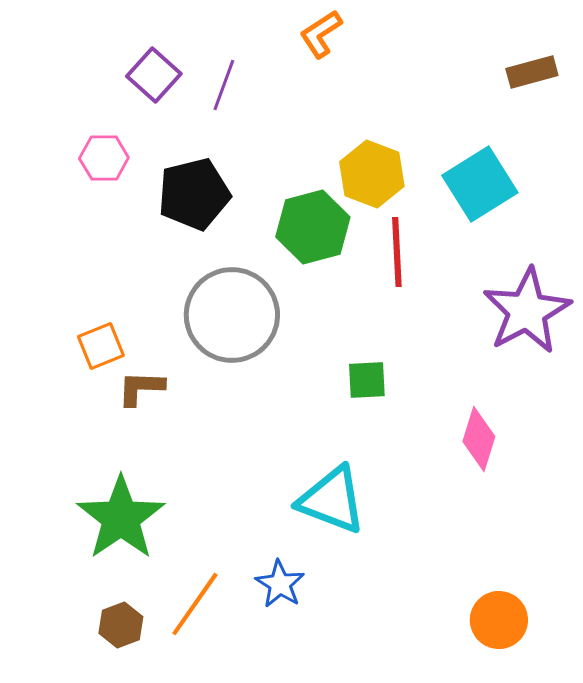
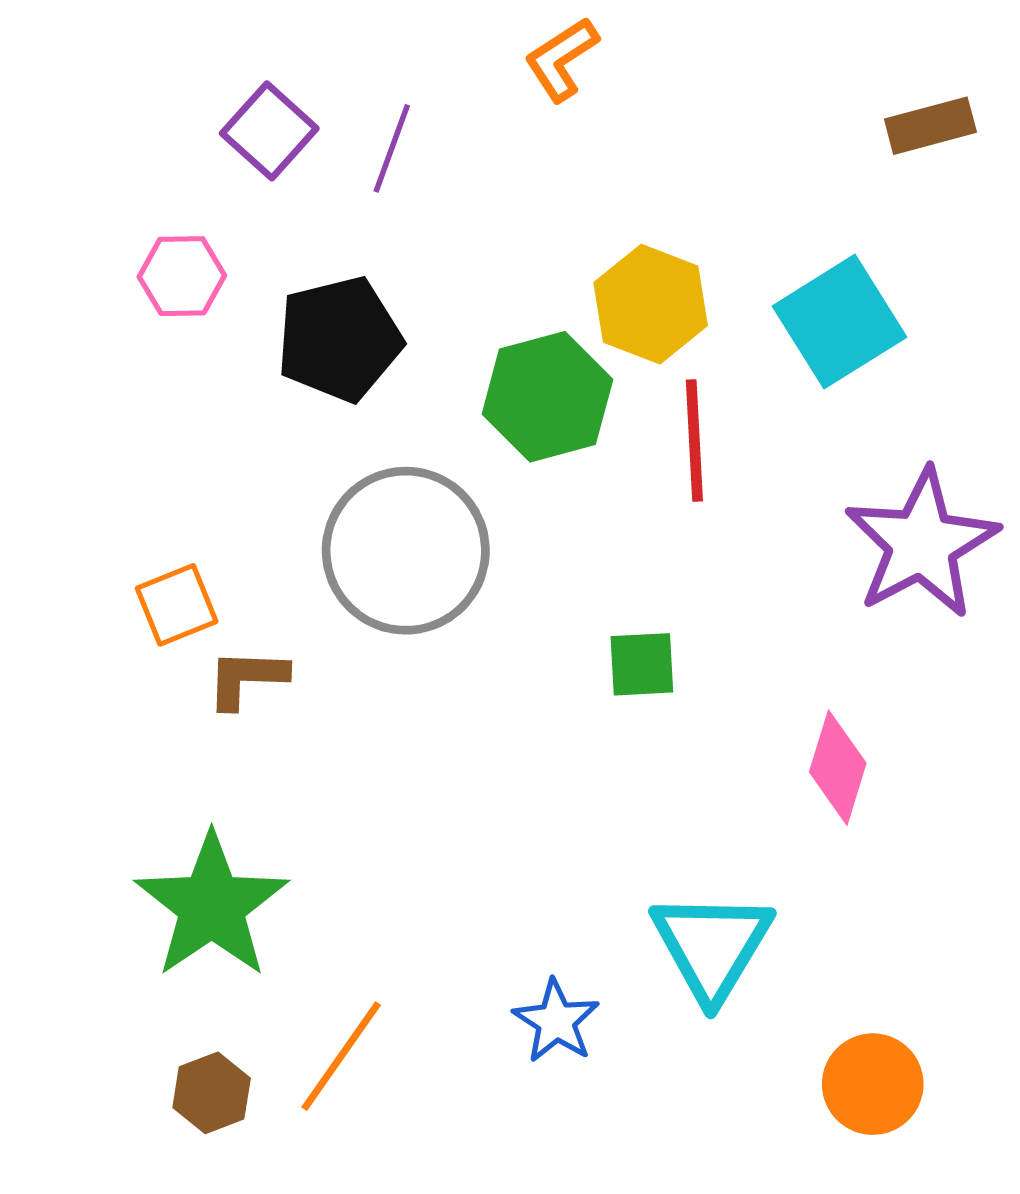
cyan triangle: (332, 500) -> (712, 946), moved, turned 40
blue star: (280, 584) -> (556, 1021), moved

